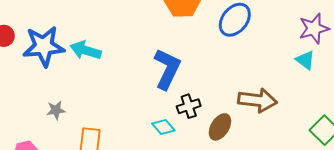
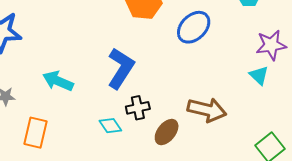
cyan arrow: (86, 50) -> (58, 81), moved

